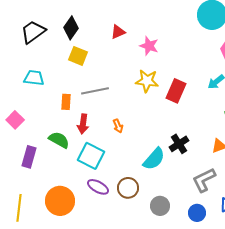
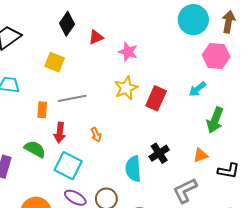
black diamond: (71, 28) -> (67, 24), moved
yellow star: (147, 81) -> (126, 88), turned -30
cyan semicircle: (154, 159) -> (133, 169), turned 135

